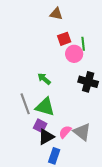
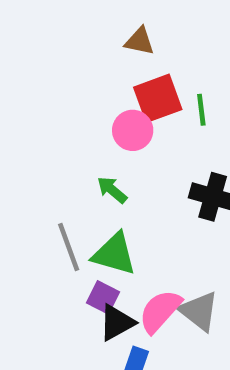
red square: (64, 39) -> (158, 98), size x1.5
pink circle: (74, 54) -> (133, 130), moved
pink semicircle: (65, 132) -> (160, 311), size x1.5

